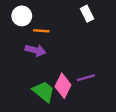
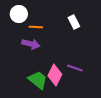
white rectangle: (87, 14) -> (74, 22), moved
purple line: (86, 78) -> (75, 68), turned 35

